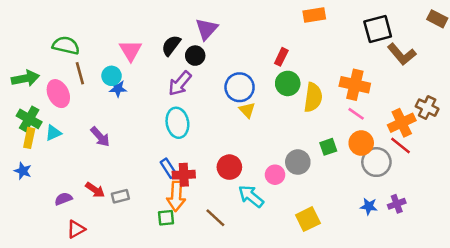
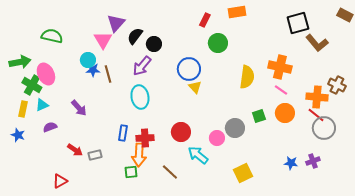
orange rectangle: (314, 15) -> (237, 12), moved
purple triangle: (207, 29) -> (116, 23), moved
red rectangle: (281, 57) -> (205, 20), moved
brown line: (80, 73) -> (108, 74), moved
green circle: (288, 83) -> (218, 43), moved
green cross: (29, 119) -> (32, 85), moved
orange cross: (402, 123) -> (317, 97), turned 30
gray circle: (376, 162) -> (324, 128), moved
blue rectangle: (169, 168) -> (123, 133), moved, turned 42
purple semicircle: (63, 199) -> (50, 127), moved

